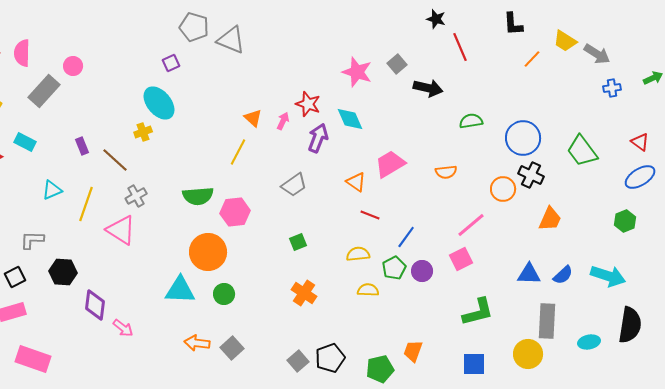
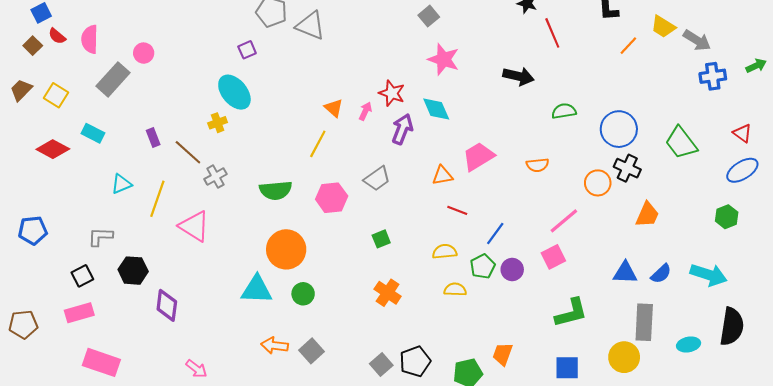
gray square: (397, 64) -> (429, 16), moved
blue cross: (612, 88) -> (713, 76), size x1.4
orange triangle: (356, 182) -> (442, 176), turned -45
gray cross: (136, 196) -> (215, 177), moved
pink hexagon: (235, 212) -> (332, 198), moved
pink arrow: (123, 328) -> (196, 369), moved

